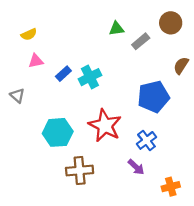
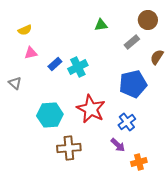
gray rectangle: (141, 41) -> (132, 42), moved
orange cross: (171, 187) -> (139, 162), moved

